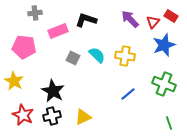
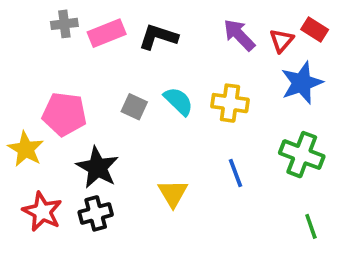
pink rectangle: (58, 31) -> (107, 33), moved
pink pentagon: (24, 47) -> (64, 114), moved
blue line: (128, 94) -> (235, 173), turned -70
yellow triangle: (83, 117) -> (173, 193), moved, turned -36

